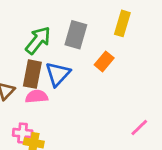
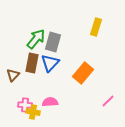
gray rectangle: (76, 35) -> (53, 42), moved
orange rectangle: (104, 61) -> (83, 73), moved, size x1.5
pink semicircle: (37, 97) -> (50, 102), moved

